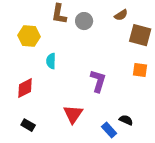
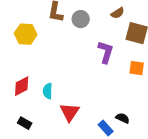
cyan semicircle: (51, 61) -> (48, 91), moved
purple L-shape: (98, 81) -> (106, 52), moved

